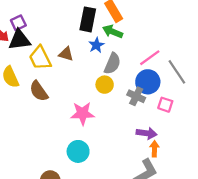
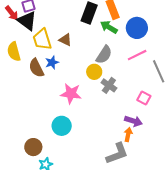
black triangle: (19, 40) -> (27, 21), turned 35
blue star: (96, 45) -> (52, 62), moved
blue circle: (148, 82) -> (137, 28), moved
gray cross: (136, 96) -> (109, 85), moved
purple arrow: (147, 133) -> (133, 121), moved

